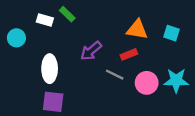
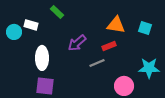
white rectangle: (45, 20) -> (31, 25), moved
gray line: (115, 75) -> (97, 63), turned -49
pink circle: (147, 83) -> (124, 86), moved

